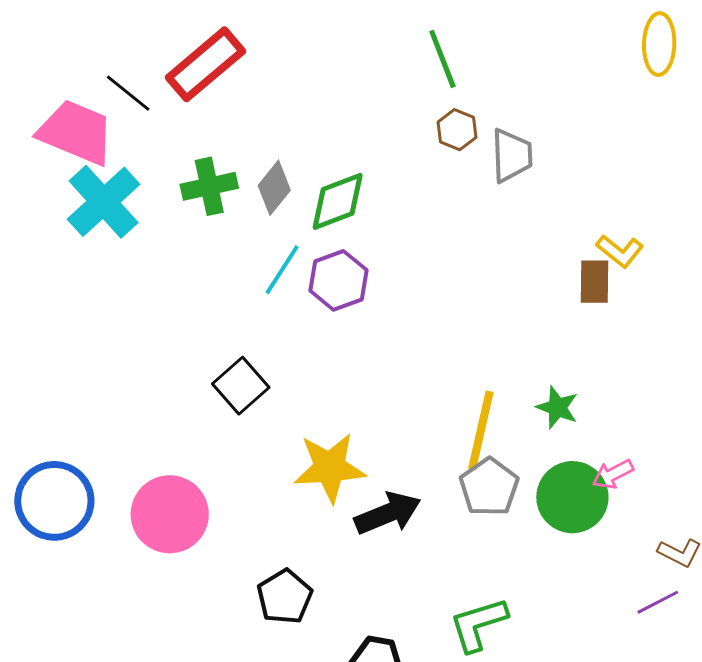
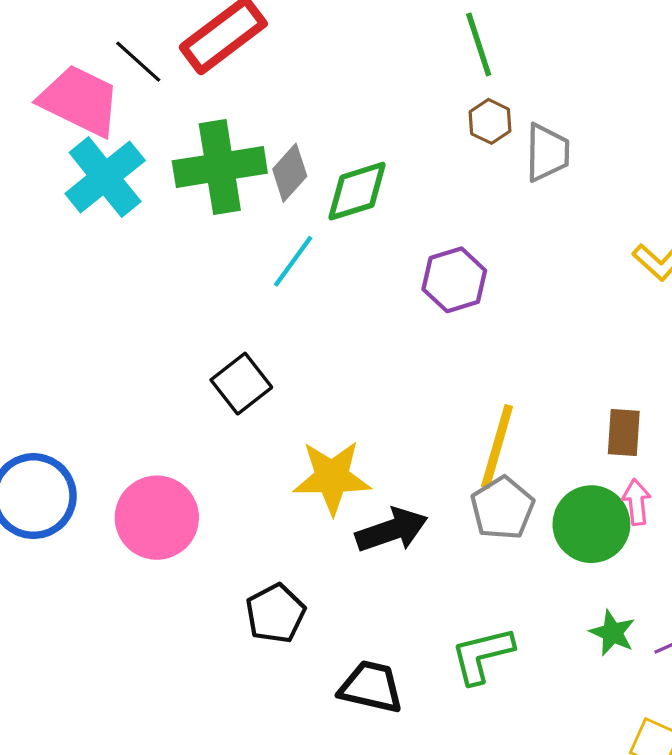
green cross: (209, 186) -> (220, 167), size x1.5
purple hexagon: (338, 280) -> (454, 280), moved
brown rectangle: (595, 282) -> (624, 432), moved
green star: (557, 407) -> (612, 633), moved
pink arrow: (613, 474) -> (636, 502), turned 108

